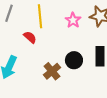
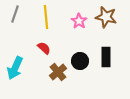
red semicircle: (30, 37) -> (44, 48), moved

